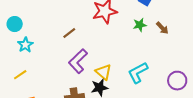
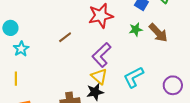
brown arrow: (162, 28) -> (158, 33), size x1.5
purple L-shape: (78, 61) -> (101, 55), moved
yellow line: (20, 75) -> (16, 79), turned -56

